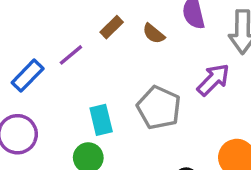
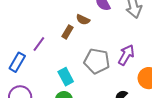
brown rectangle: (112, 27) -> (67, 32), moved
purple arrow: (213, 80) -> (126, 55), moved

